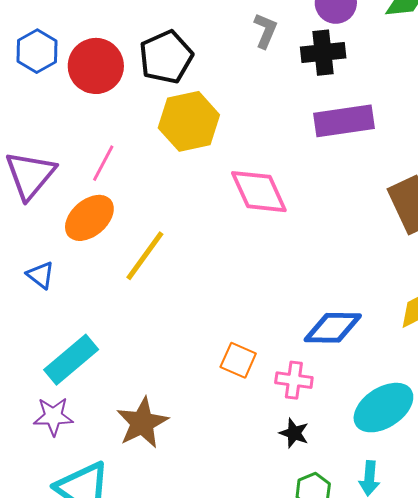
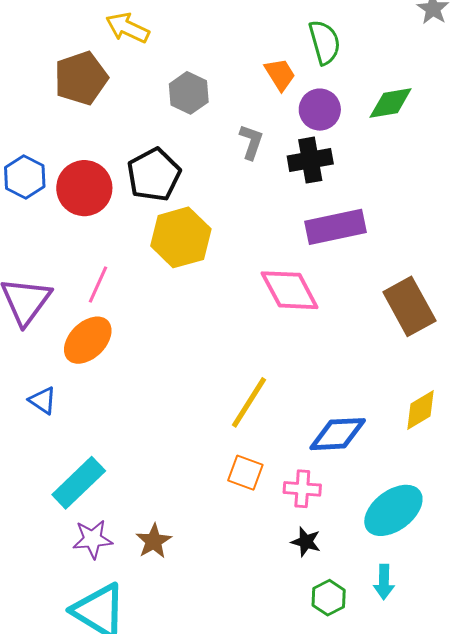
pink diamond: (259, 192) -> (290, 290), moved
yellow line: (145, 256) -> (249, 402), moved
purple star: (53, 416) -> (92, 539), moved
brown star: (142, 423) -> (154, 541), size x0.7

